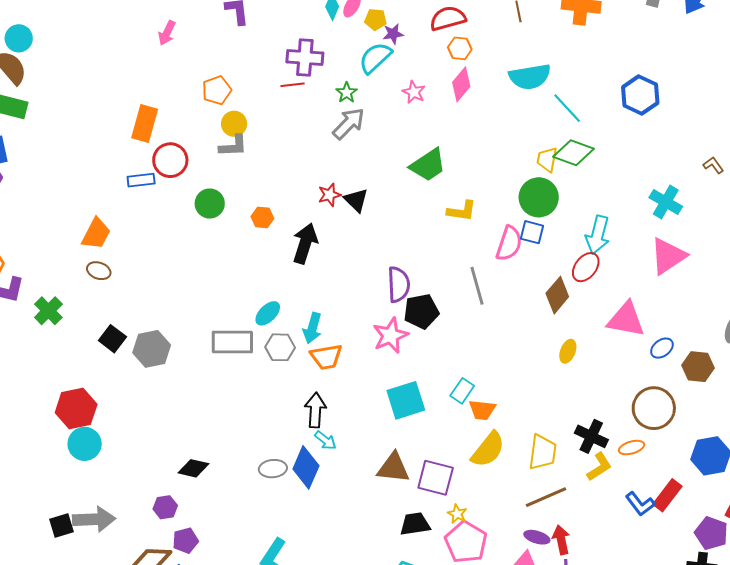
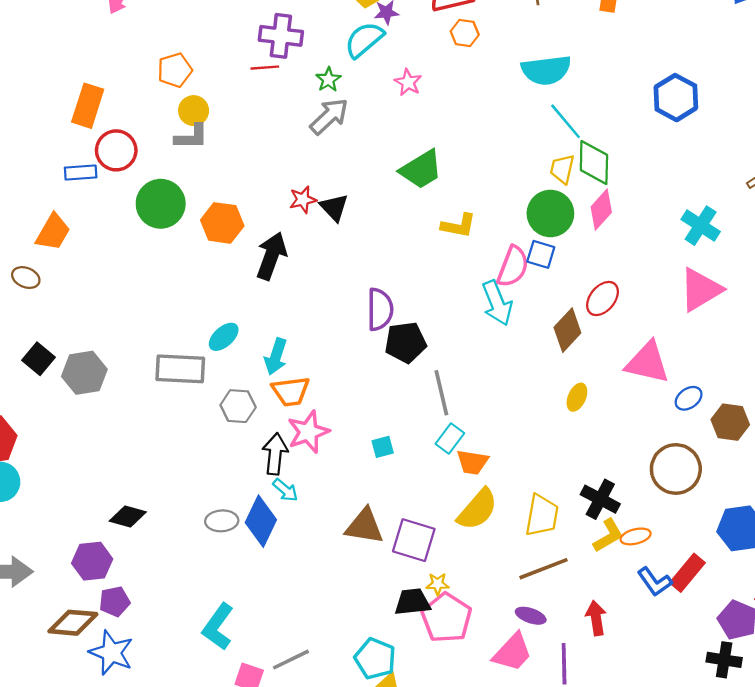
pink diamond: (461, 84) -> (601, 210), moved
cyan line: (567, 108) -> (566, 121), moved
green diamond: (574, 153) -> (594, 162), turned 69
green circle: (210, 204) -> (161, 204), size x1.4
orange hexagon: (262, 217) -> (222, 223), size x1.6
orange trapezoid: (96, 234) -> (53, 232), moved
cyan arrow: (598, 235) -> (497, 303), moved, turned -39
gray line: (477, 286) -> (441, 393), moved
pink star: (390, 335) -> (308, 432), moved
gray hexagon: (280, 347) -> (238, 406), moved
cyan square: (406, 400) -> (383, 447), size x0.5
orange ellipse: (632, 448) -> (636, 536), moved
purple hexagon: (165, 507) -> (92, 561), size x1.4
yellow star: (457, 514) -> (438, 584), turned -30
black trapezoid: (415, 524) -> (412, 602), moved
red arrow: (561, 540) -> (596, 618), moved

